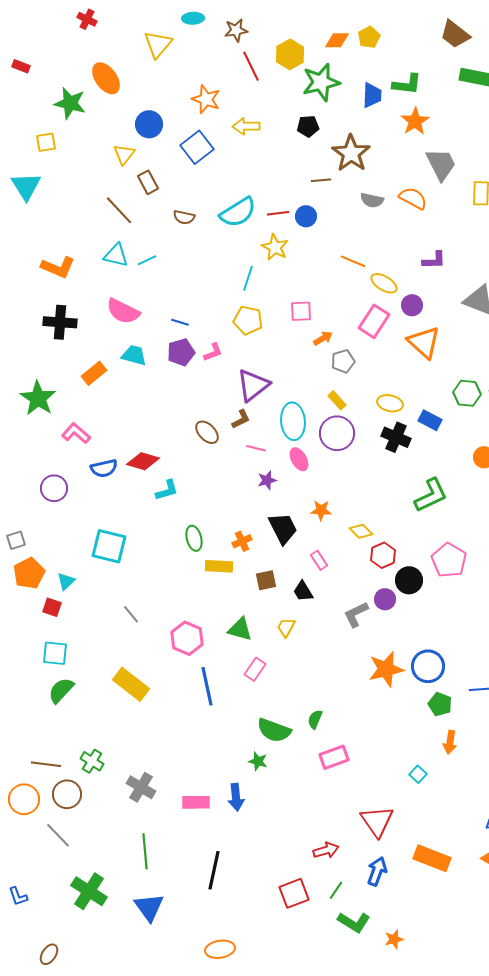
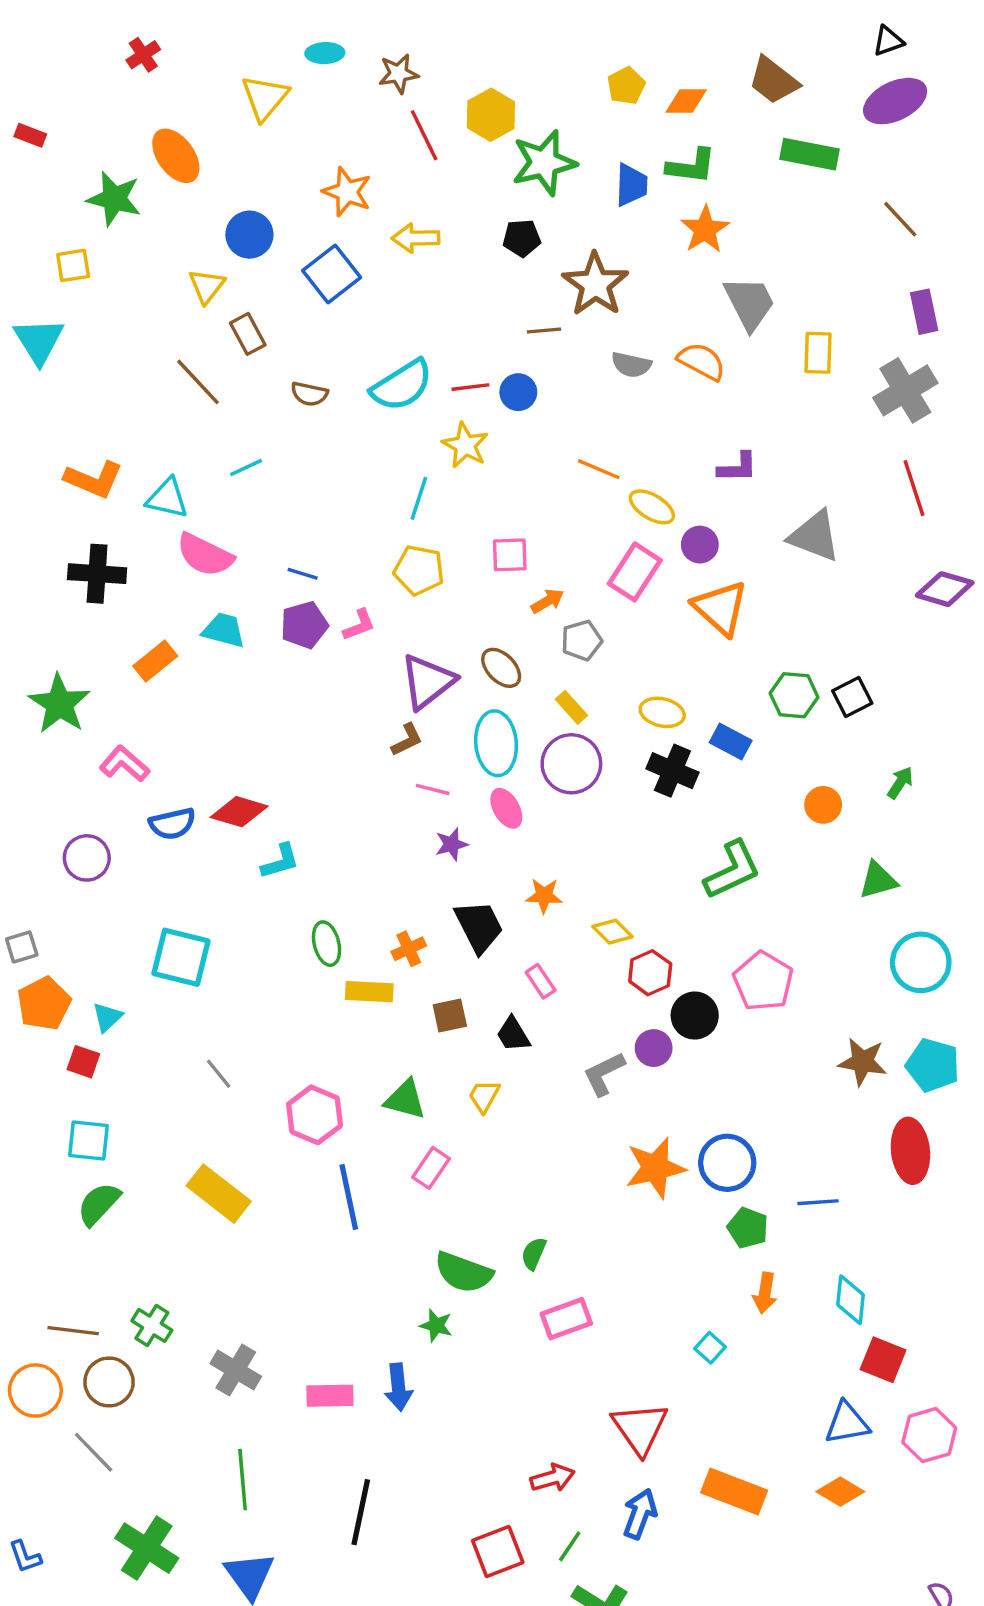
red cross: (87, 19) -> (143, 55), turned 30
orange diamond: (337, 40) -> (686, 101), moved
cyan triangle: (116, 255) -> (167, 498), moved
brown ellipse: (207, 432) -> (501, 668), moved

